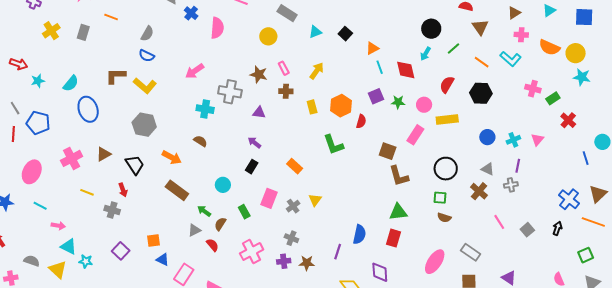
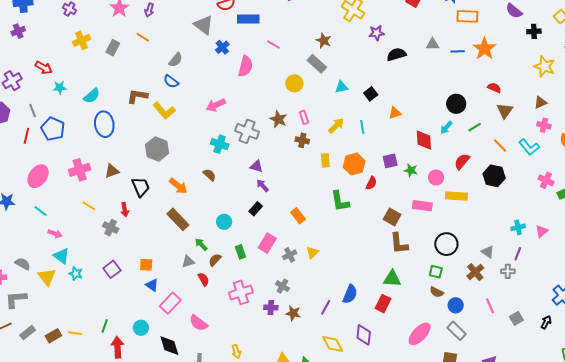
cyan line: (380, 67) -> (362, 127), moved
purple triangle: (259, 112) -> (256, 166), moved
pink rectangle: (415, 135) -> (422, 206), turned 54
blue circle: (487, 137) -> (456, 305), moved

